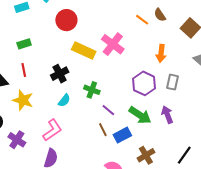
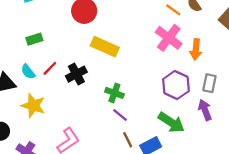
pink cross: (113, 44) -> (169, 38), moved
red line: (24, 70) -> (50, 68), moved, turned 56
cyan semicircle: (64, 100) -> (28, 72), moved, turned 104
purple line: (108, 110) -> (120, 115), moved
purple arrow: (167, 115) -> (205, 110), moved

